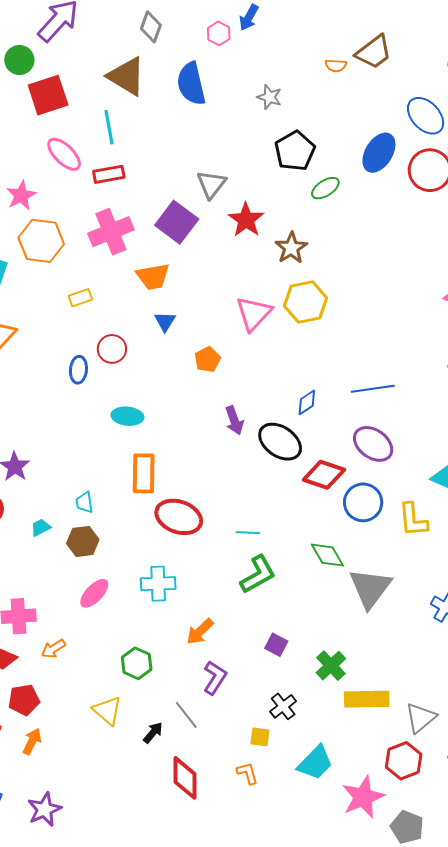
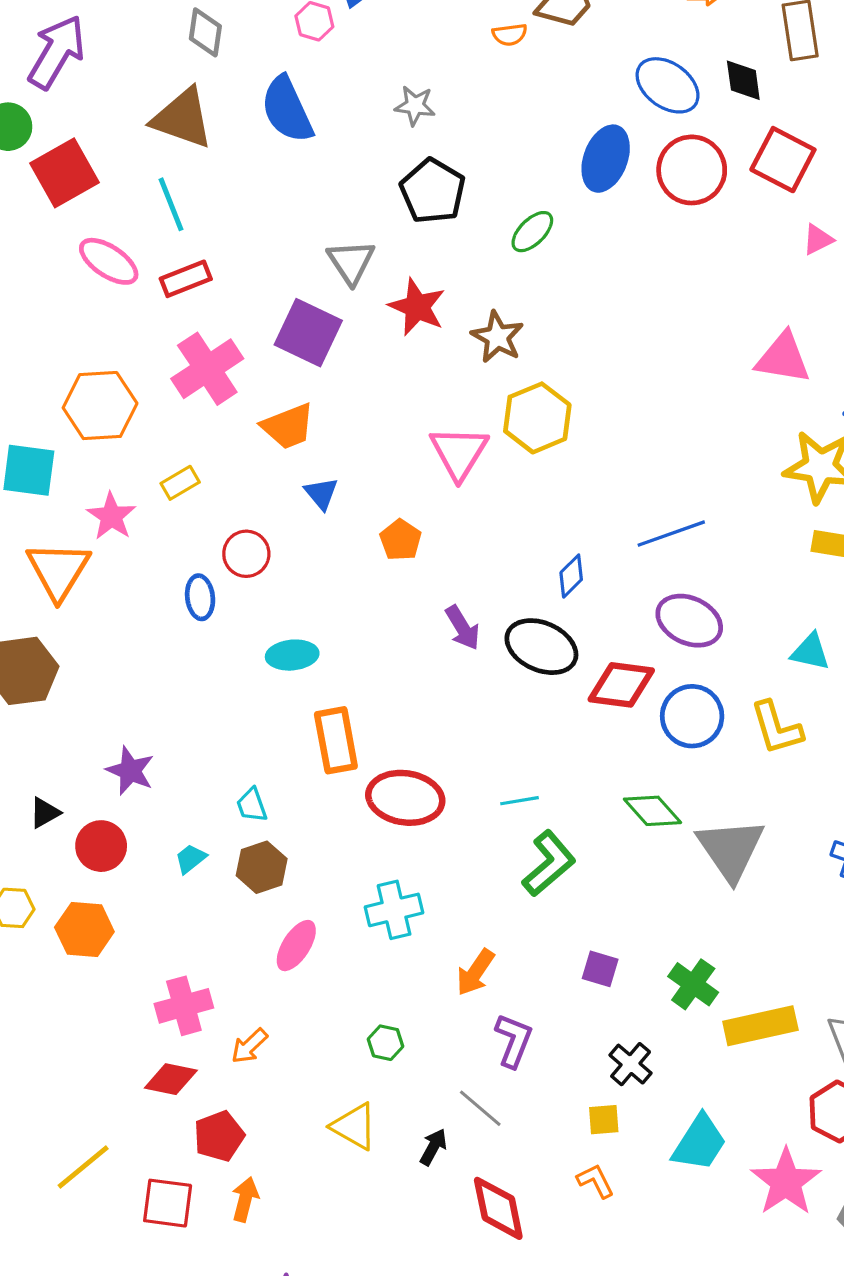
black pentagon: (295, 151) -> (433, 191), moved
pink star: (21, 195) -> (111, 516), moved
green hexagon: (137, 663) -> (385, 1043), size x0.7

